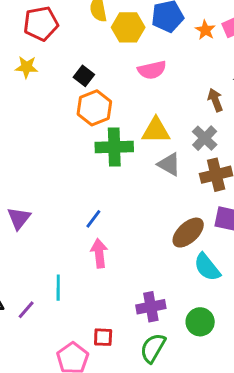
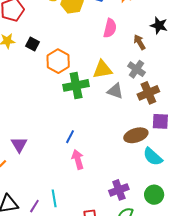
pink semicircle: (152, 70) -> (110, 28), moved, turned -54
black square: (84, 76) -> (32, 44), moved
brown ellipse: (188, 233) -> (136, 135), turned 35
cyan line: (58, 288) -> (54, 198), moved

